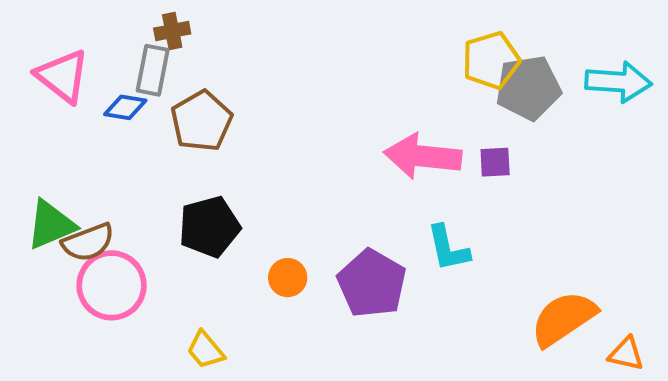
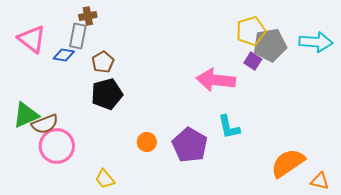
brown pentagon: (202, 121) -> (103, 62), size x0.7
purple square: (495, 162) -> (253, 61), moved, turned 36
black pentagon: (209, 227) -> (107, 94), moved

